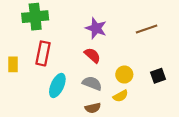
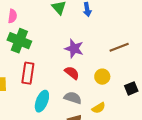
green cross: (35, 17) -> (19, 41), turned 30
yellow circle: (124, 75) -> (102, 77), moved

